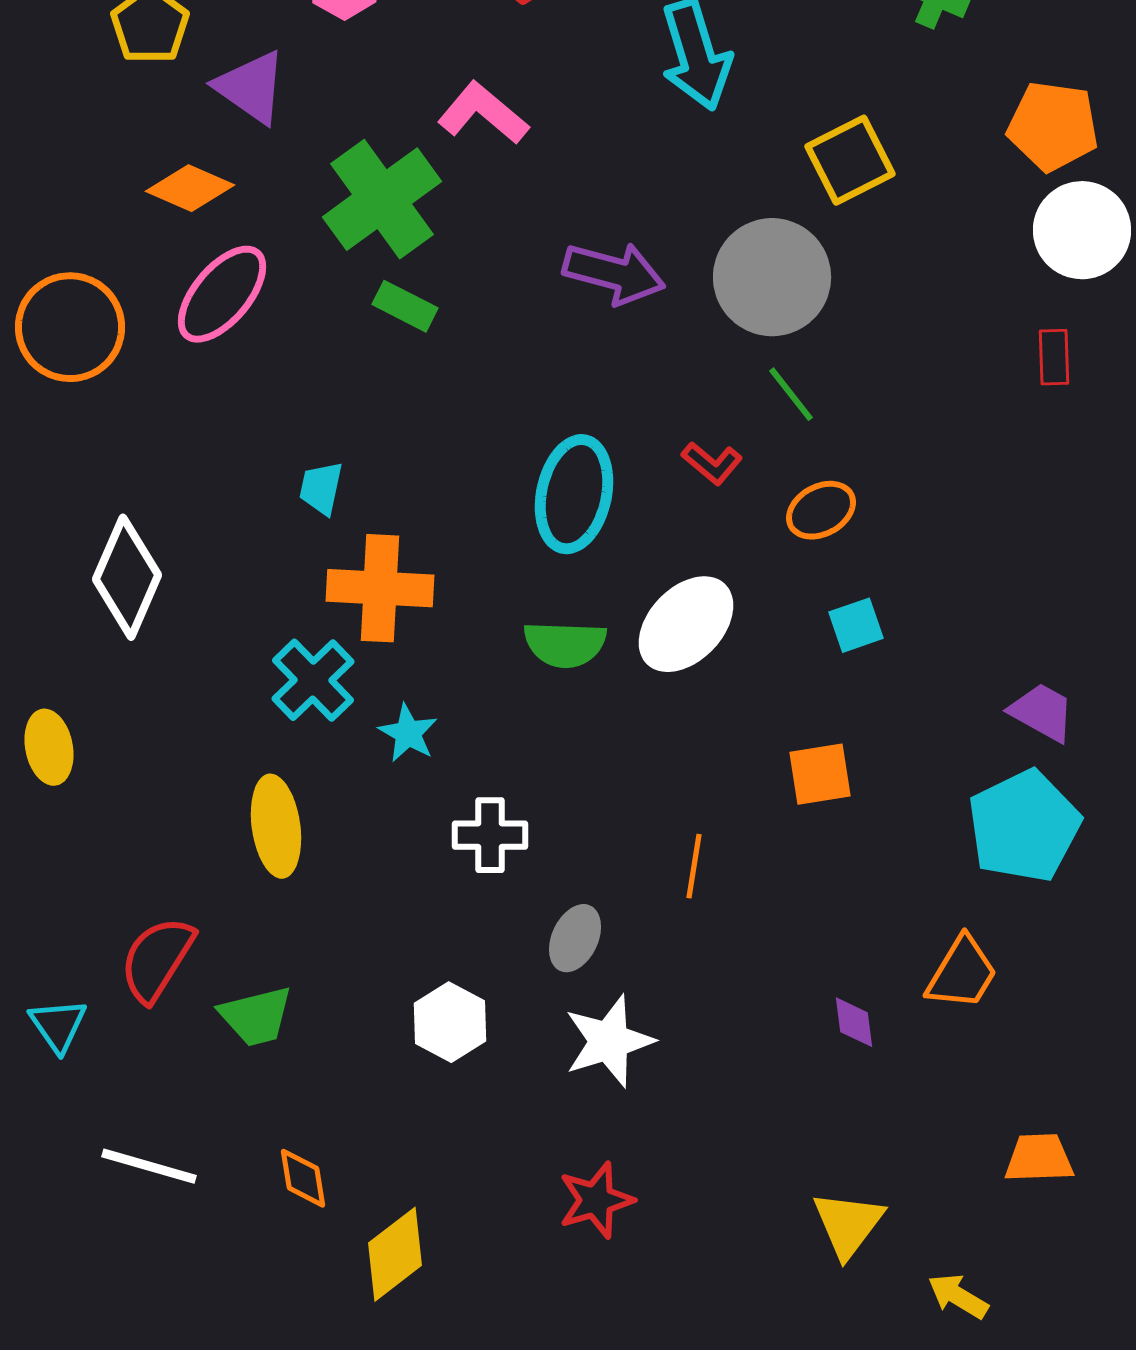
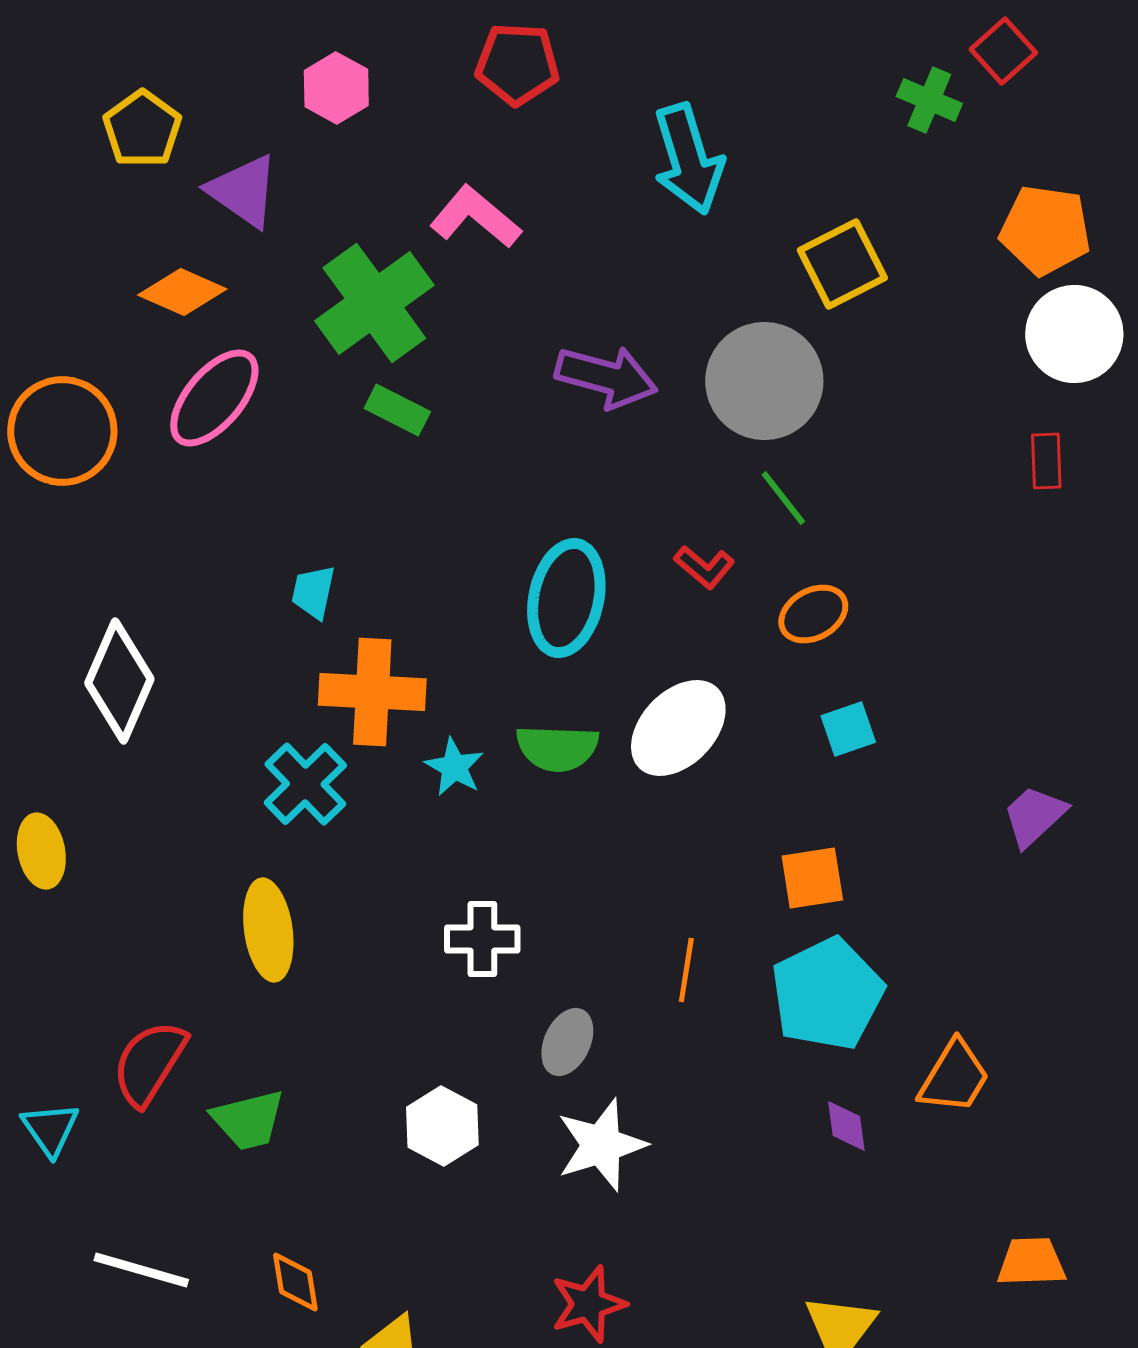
purple trapezoid: (1042, 712) -> (1034, 816), turned -72
cyan star: (408, 733) -> (454, 767), moved
cyan pentagon: (1024, 826) -> (827, 994), moved

